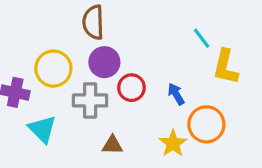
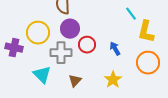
orange circle: (206, 124) -> (148, 63), moved
cyan triangle: (42, 129) -> (42, 75), moved
brown triangle: (112, 145) -> (75, 81), turned -48

